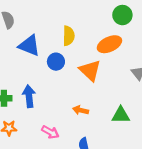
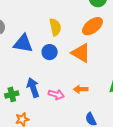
pink arrow: (50, 132) -> (56, 95), moved

